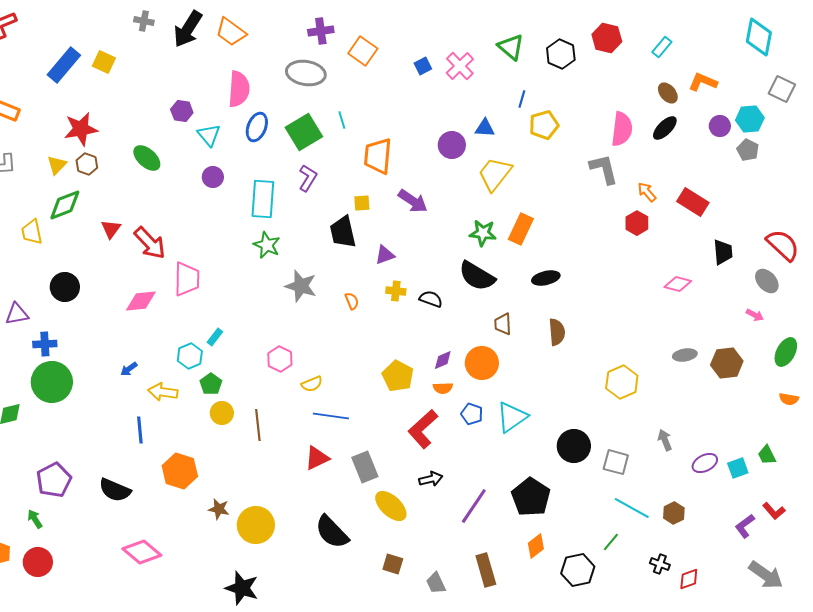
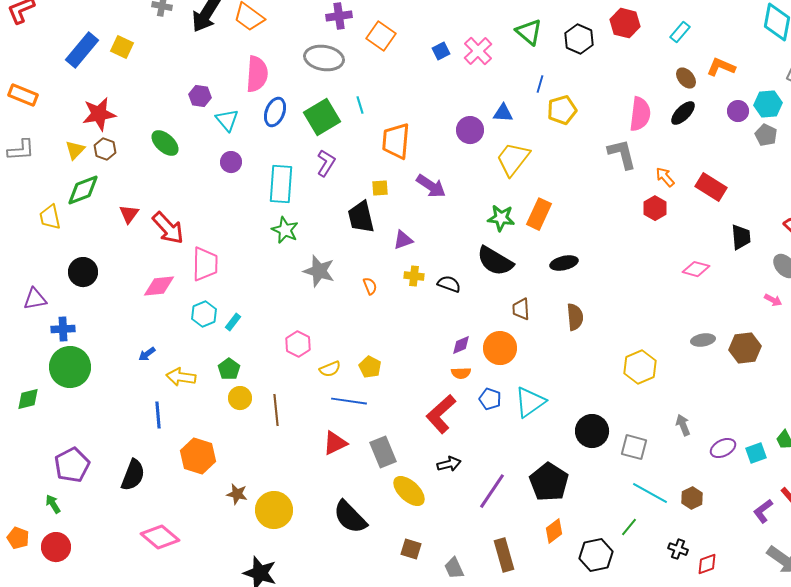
cyan hexagon: (190, 356) -> (204, 314), moved
yellow pentagon: (398, 376) -> (370, 367), moved, size x0.7
black semicircle: (115, 490) -> (133, 475), turned -92

